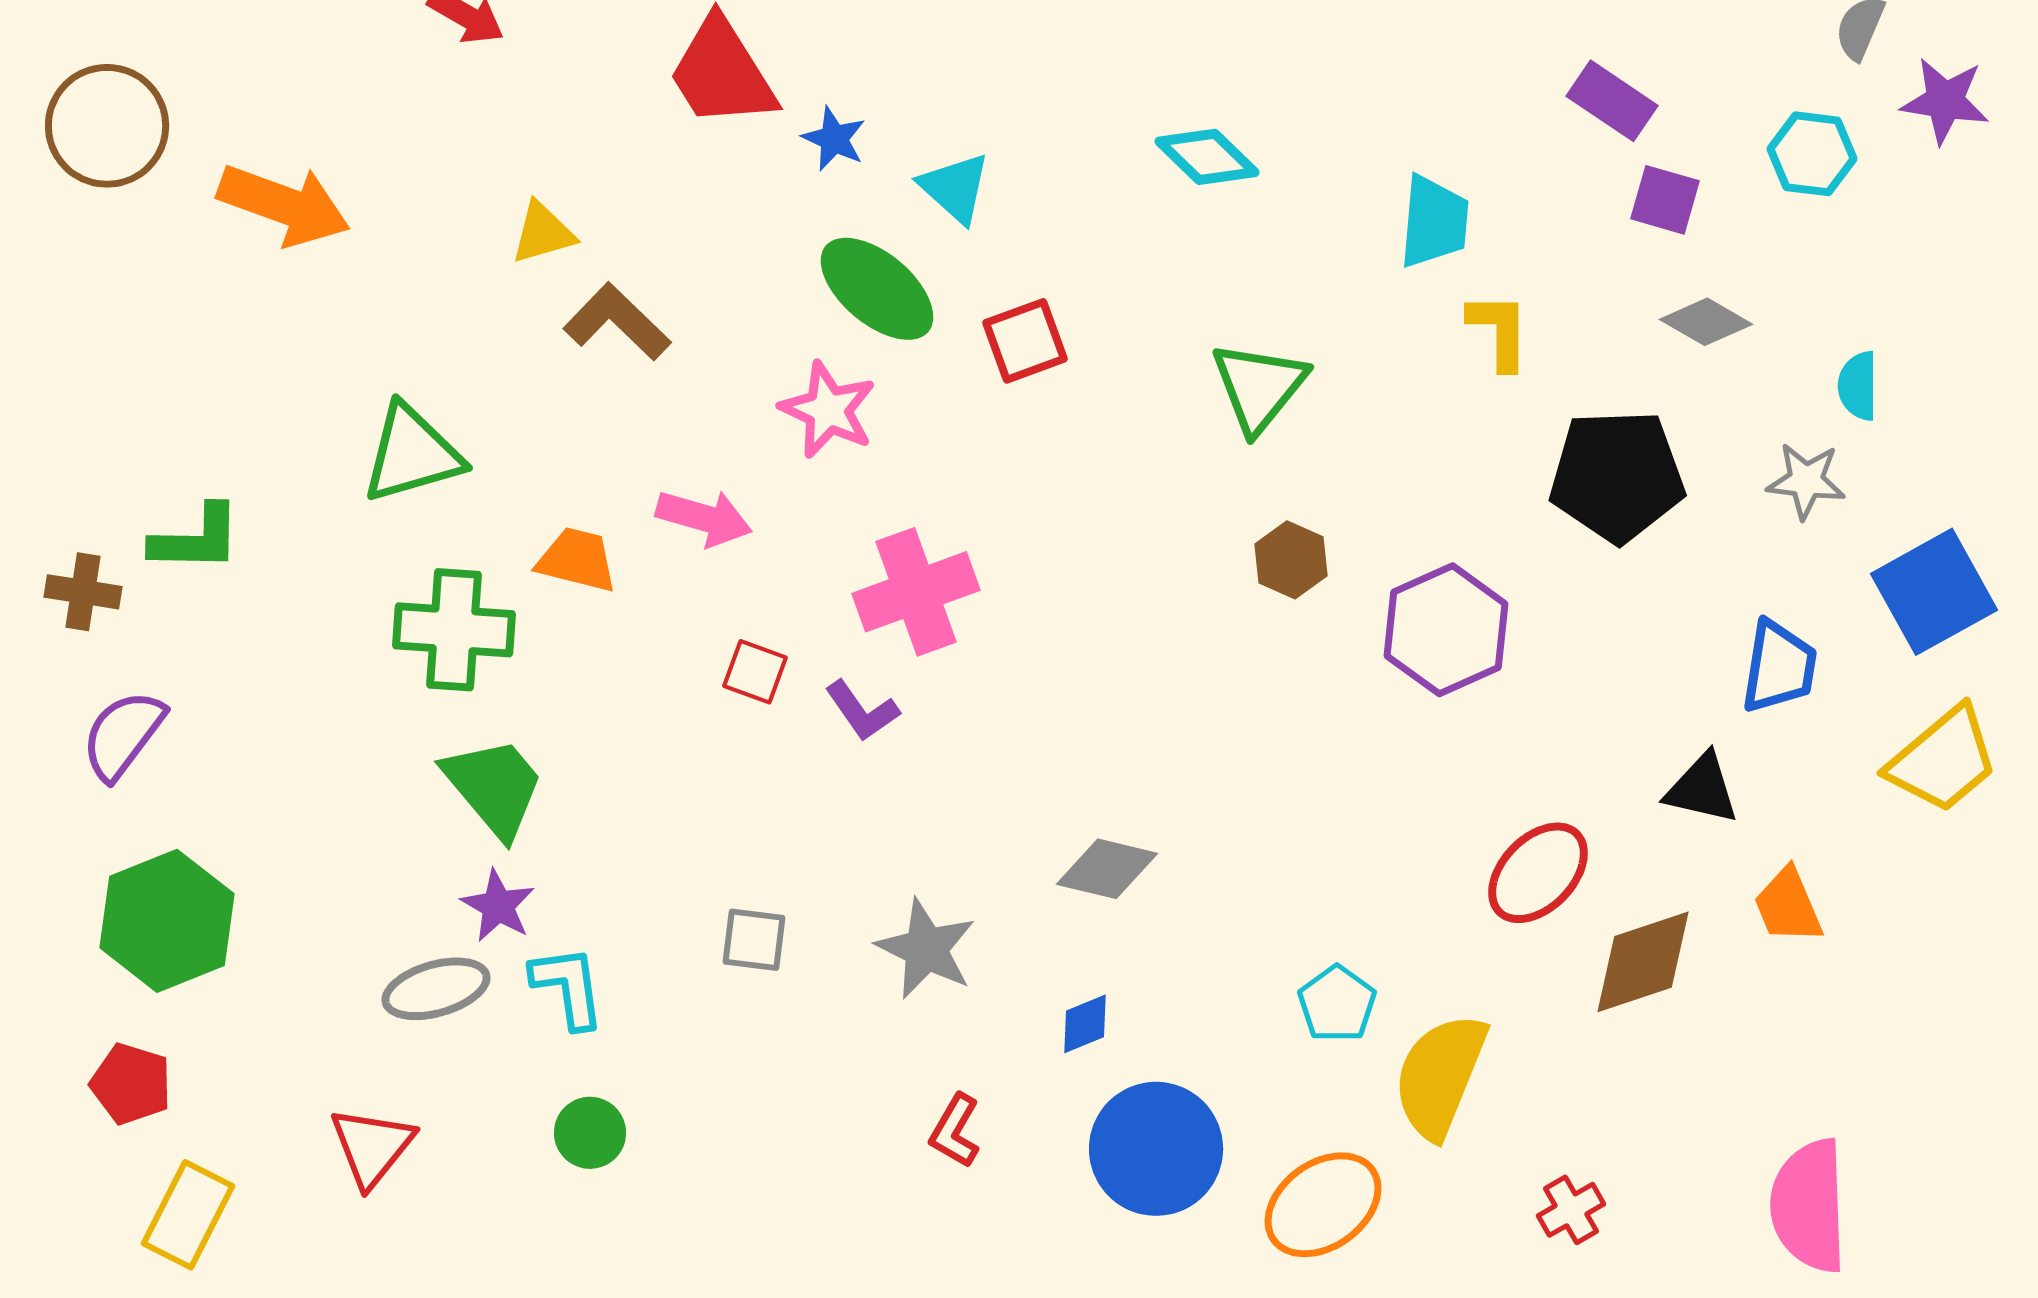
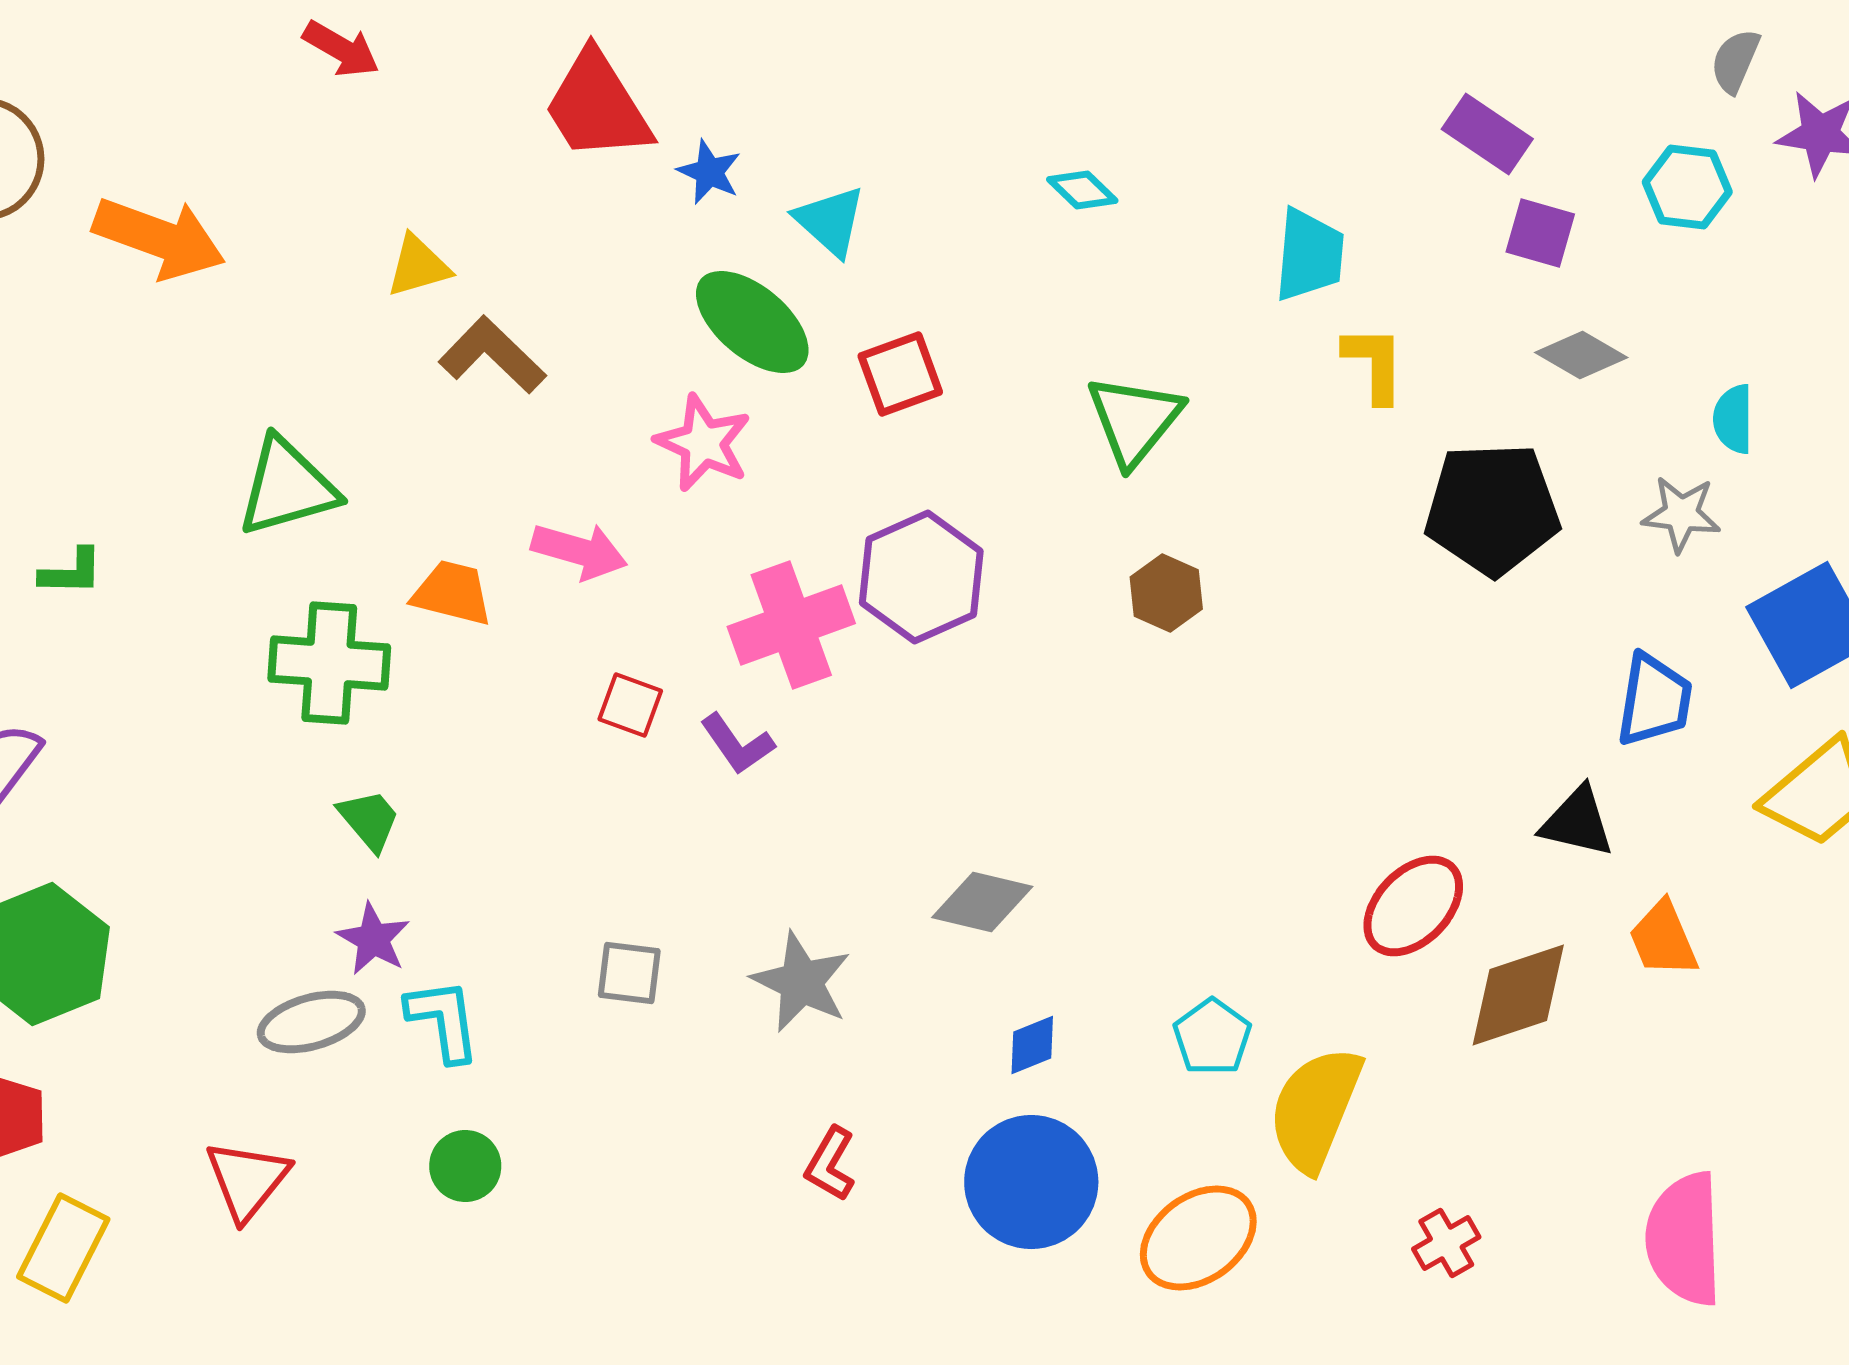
cyan diamond: (1207, 157) -> (1082, 190), size x0.7
green L-shape: (196, 539) -> (71, 572), size x0.7
purple hexagon: (1446, 630) -> (921, 577), moved
green trapezoid: (494, 787) -> (369, 820), size x0.6
blue diamond: (1085, 1024) -> (1032, 1045), moved

